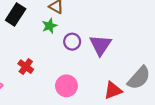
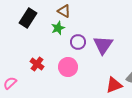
pink circle: (66, 86) -> (68, 67), moved

